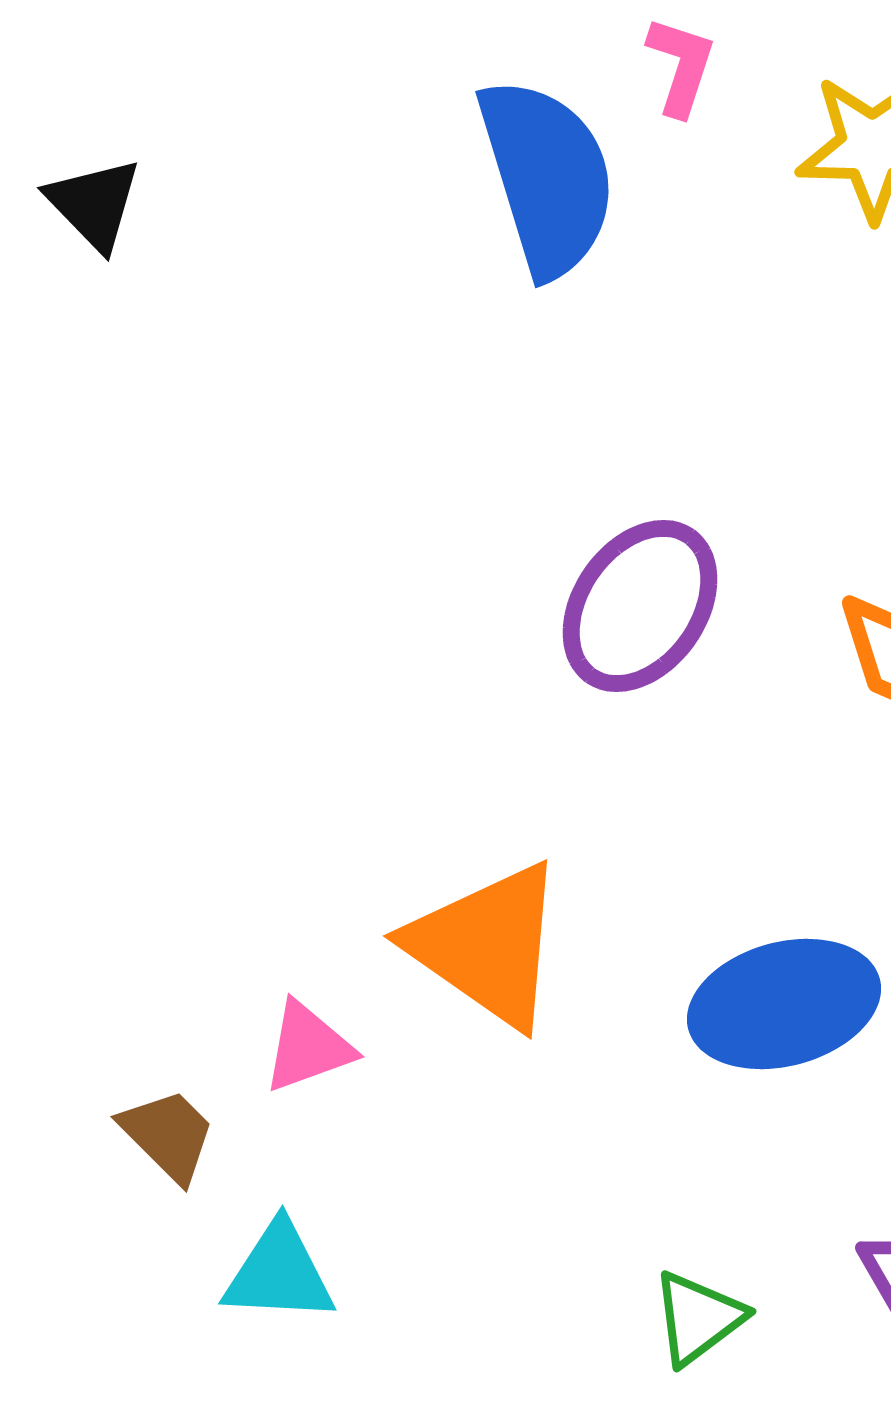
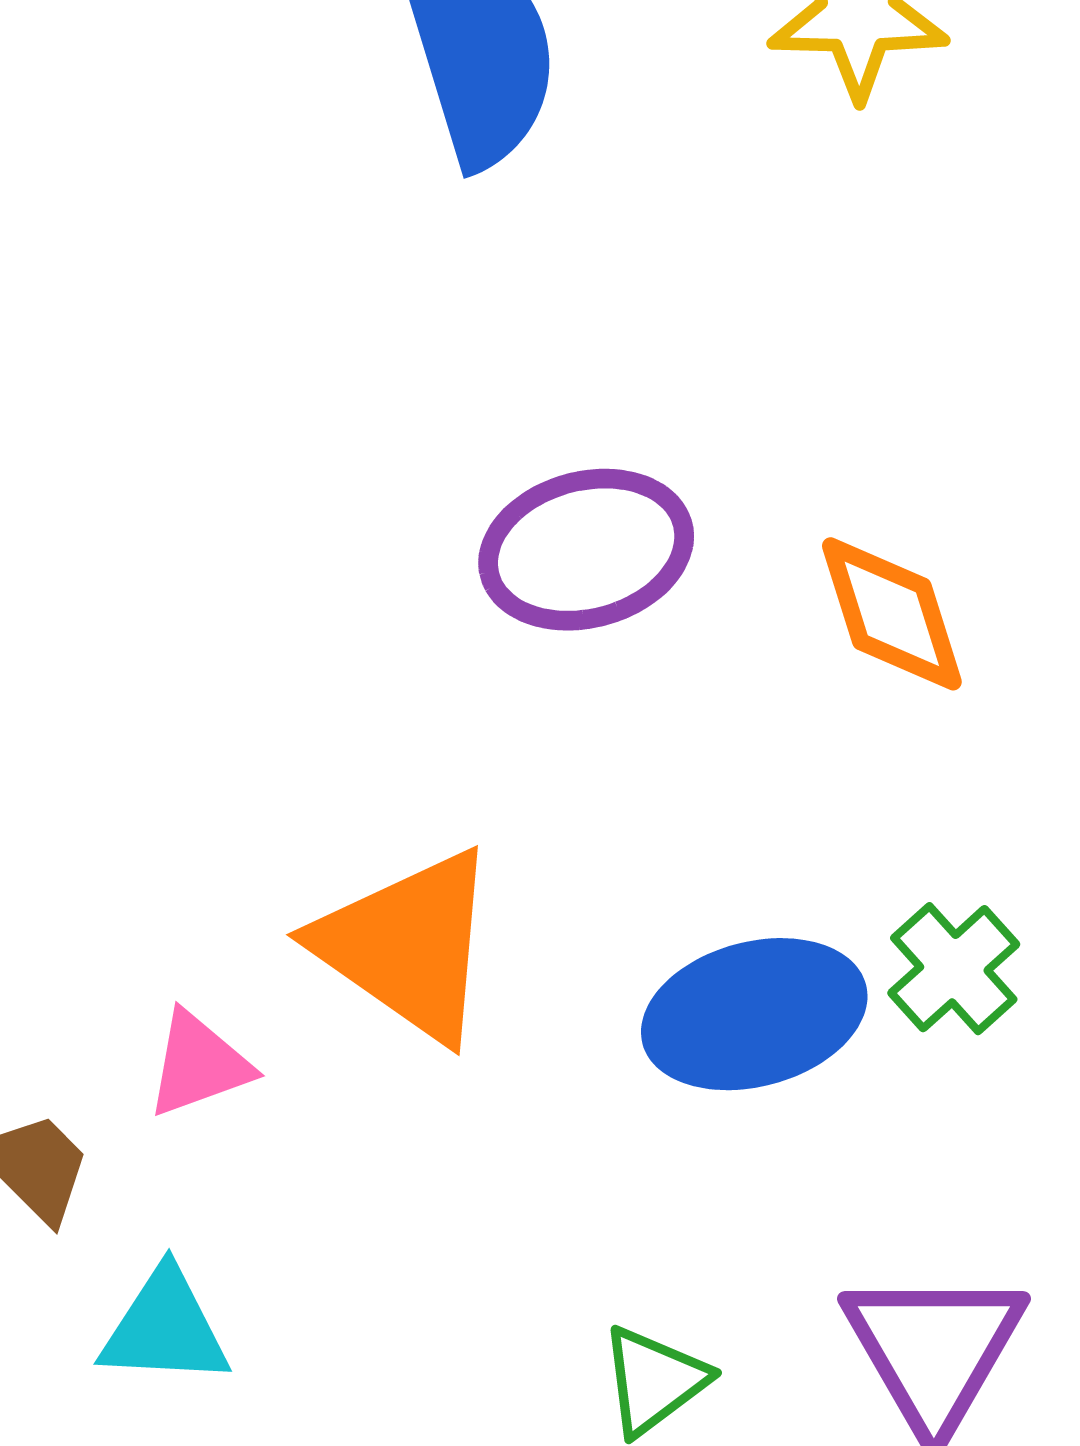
purple ellipse: (640, 606) -> (586, 550), turned 40

